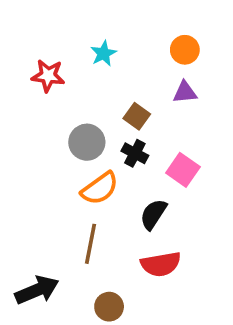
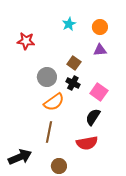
cyan star: (103, 53) -> (69, 24), moved
black semicircle: (153, 214) -> (93, 117), moved

